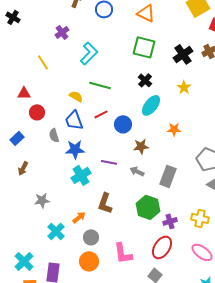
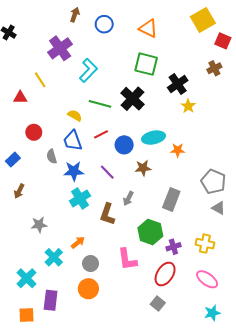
purple cross: (62, 32) -> (60, 48), size x1.6
black cross: (183, 54) -> (178, 84), moved
black cross: (145, 80) -> (132, 99), moved, size x1.6
red triangle: (24, 93) -> (20, 98), moved
cyan ellipse: (151, 105) -> (153, 138), moved, turned 40
purple line: (109, 162) -> (107, 172), moved, turned 35
gray arrow: (137, 171) -> (128, 198), moved, turned -88
brown L-shape: (105, 203) -> (107, 214), moved
pink L-shape: (123, 253) -> (127, 259), moved
cyan cross: (24, 261) -> (26, 278), moved

